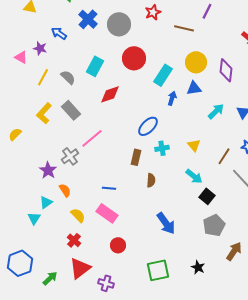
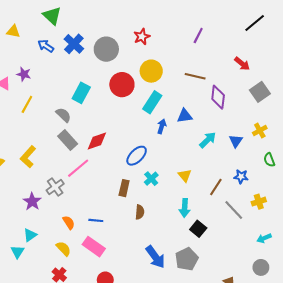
brown line: (184, 28) -> (195, 76), moved
blue arrow: (59, 33) -> (46, 46), moved
yellow circle: (196, 62) -> (151, 71), moved
gray semicircle: (68, 77) -> (63, 115), moved
red diamond: (110, 94) -> (97, 141), moved
gray rectangle: (71, 110) -> (68, 140), moved
yellow L-shape: (44, 113) -> (28, 157), moved
cyan cross: (162, 148) -> (151, 179), turned -32
cyan arrow: (194, 176) -> (185, 208), turned 54
orange semicircle: (65, 190) -> (69, 222), moved
gray pentagon: (214, 225) -> (187, 259), moved

